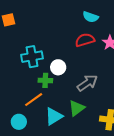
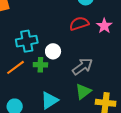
orange line: (34, 100) -> (15, 67), moved
green triangle: (77, 108) -> (83, 91), moved

